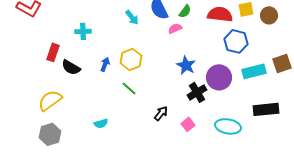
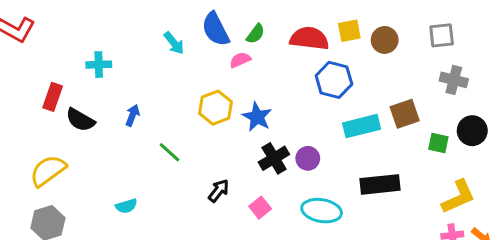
yellow hexagon: (131, 59) -> (216, 108), moved
purple circle: (219, 77) -> (308, 158), moved, size x0.6

